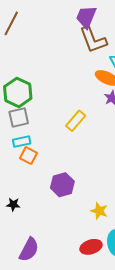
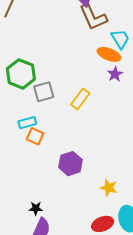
gray square: (19, 117) -> (44, 92), moved
black star: (13, 204) -> (36, 208), moved

